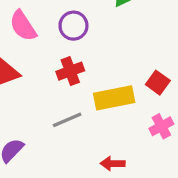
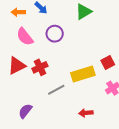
red cross: (70, 71) -> (40, 67), moved
red square: (158, 83) -> (108, 62), turned 32

